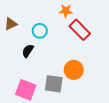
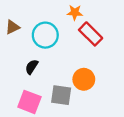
cyan circle: (40, 31) -> (45, 35), size x1.5
black semicircle: (28, 51) -> (32, 67), moved

